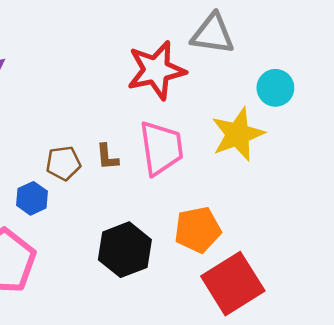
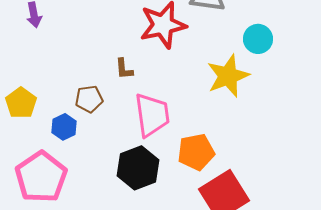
pink trapezoid: (161, 148) -> (152, 115), moved
brown L-shape: (107, 157) -> (124, 69), moved

